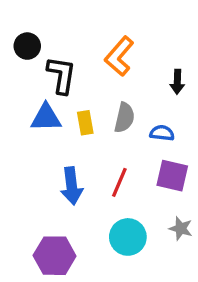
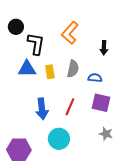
cyan circle: (128, 237) -> (59, 139), moved
purple hexagon: (55, 256) -> (19, 150), moved

